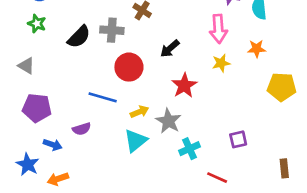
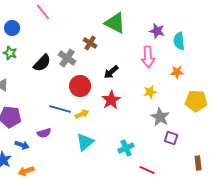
gray cross: (112, 30) -> (67, 58), turned 30
yellow star: (221, 63) -> (150, 92), moved
red star: (184, 85) -> (111, 100), moved
yellow arrow: (139, 112) -> (82, 114), moved
gray star: (168, 121) -> (160, 117), moved
purple square: (238, 139) -> (171, 138), moved, turned 32

